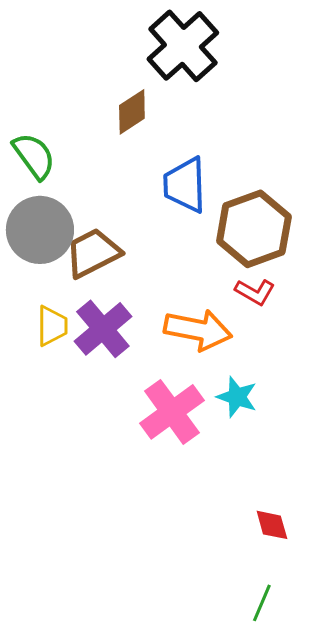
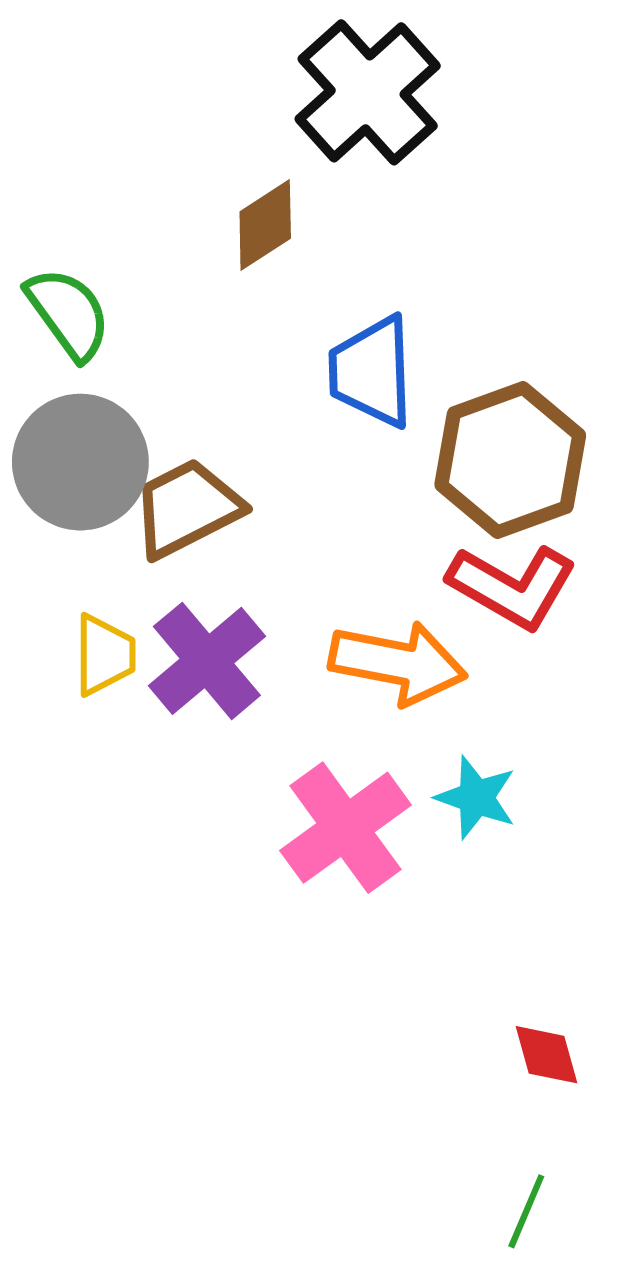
red L-shape: (255, 292) -> (512, 587), size x1.6

